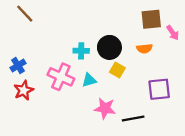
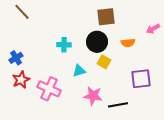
brown square: (151, 19) -> (106, 17), moved
pink arrow: (173, 33) -> (153, 29), turned 96
cyan cross: (81, 51) -> (64, 45), moved
pink cross: (61, 77) -> (49, 89), moved

